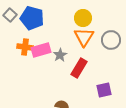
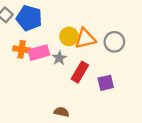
yellow circle: (83, 18) -> (69, 36), moved
orange triangle: (84, 37) -> (85, 39), turned 45
purple square: (104, 90) -> (106, 83), moved

